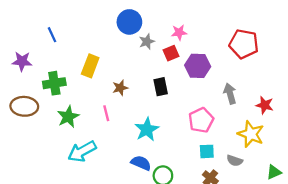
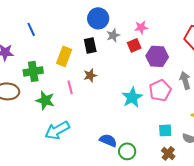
black rectangle: (161, 87) -> (90, 45), moved
pink line: (106, 113) -> (70, 87), moved
green star: (68, 117) -> (45, 100), turned -30
pink pentagon: (201, 120) -> (160, 90), moved
cyan star: (147, 129) -> (132, 97), moved

